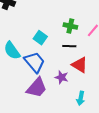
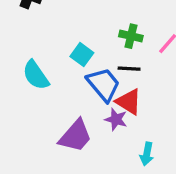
blue trapezoid: (35, 62) -> (103, 84), moved
red triangle: (80, 65) -> (129, 102), moved

